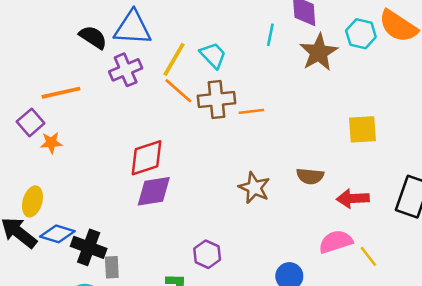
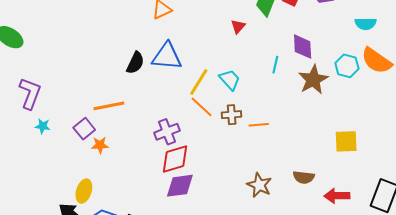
black semicircle: (93, 37) -> (135, 63), turned 80
purple cross: (126, 70) -> (167, 132), moved
brown cross: (217, 100) -> (232, 115), size x0.7

